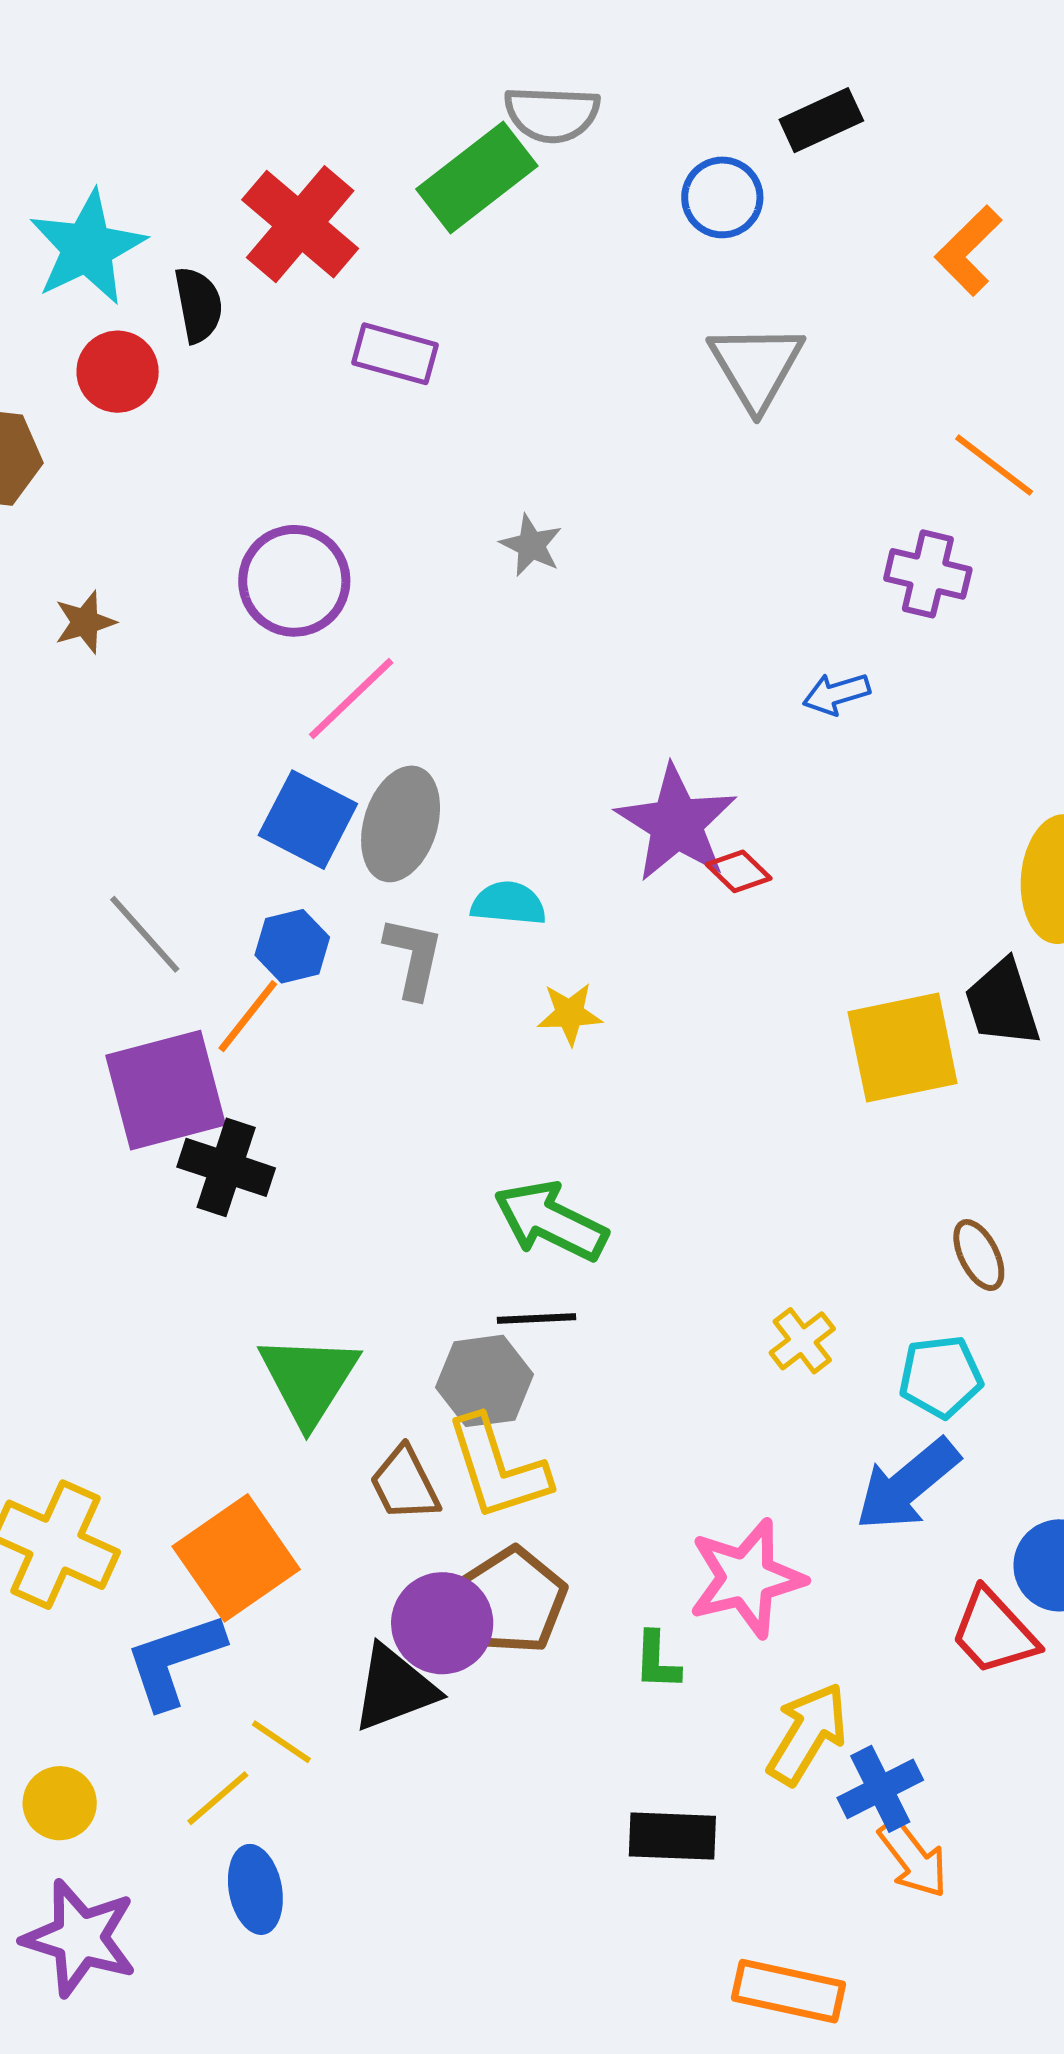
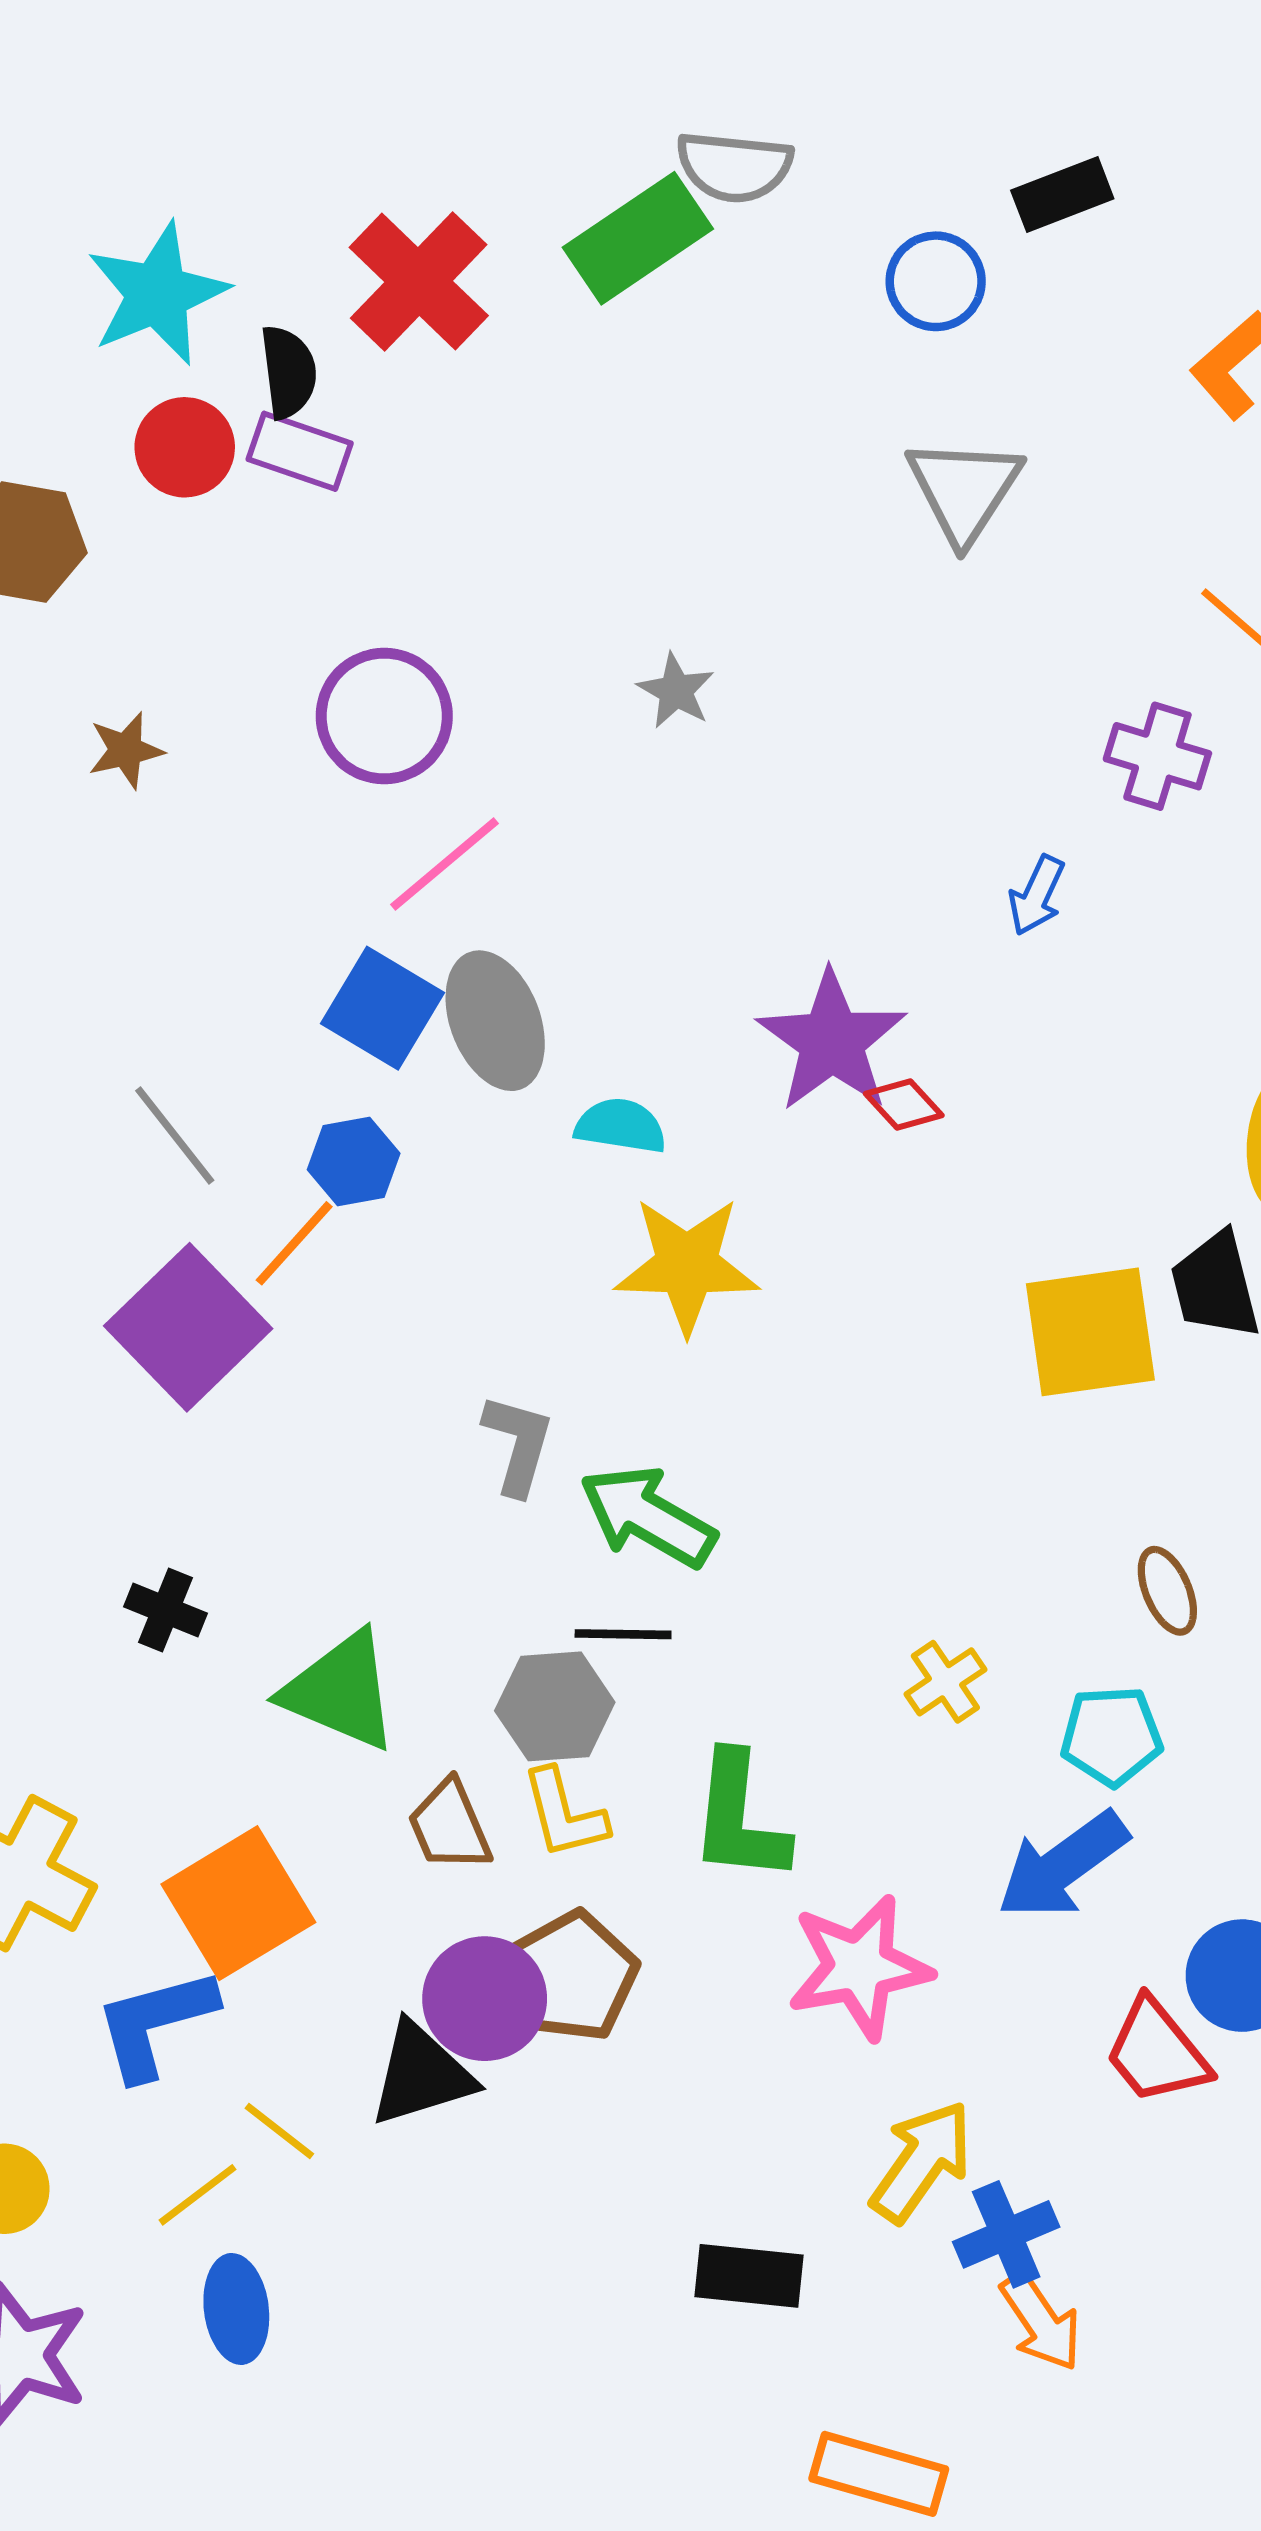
purple rectangle: (395, 354) -> (300, 451), moved
blue arrow: (836, 694) -> (1037, 895), turned -52
gray ellipse: (401, 824) -> (495, 1021), turned -42
gray L-shape: (414, 957) -> (518, 1444), moved
yellow star: (570, 1014) -> (687, 1265), size x1.8
purple square: (166, 1090) -> (188, 1327), turned -33
black cross: (226, 1167) -> (165, 1610), moved, size x0.7
green triangle: (309, 1379) -> (341, 1691), turned -43
yellow L-shape: (498, 1468) -> (564, 1814), size x0.7
green L-shape: (657, 1661) -> (739, 1818), moved, size x1.8

